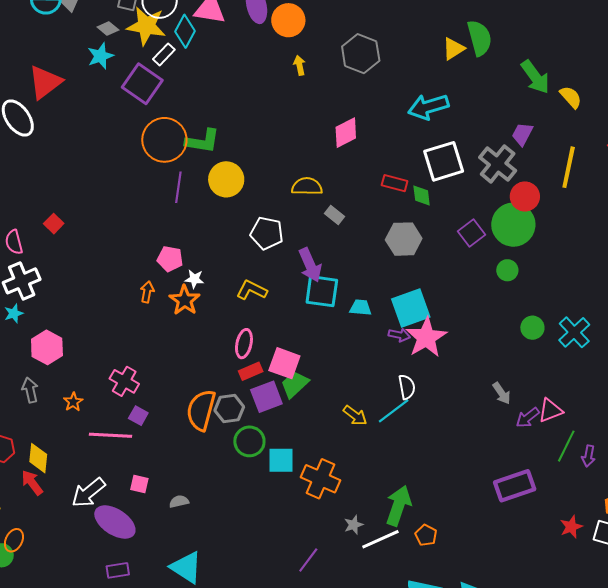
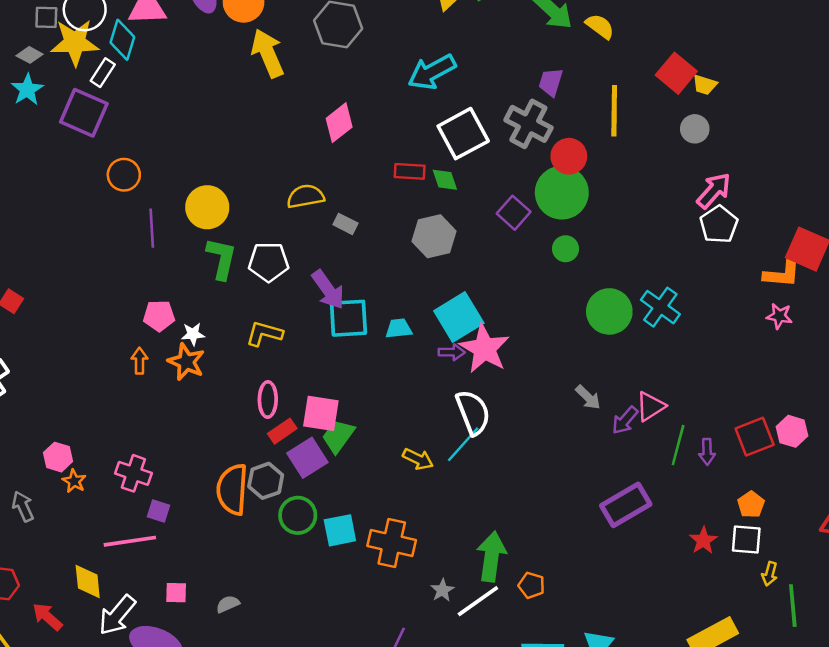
yellow arrow: (299, 65) -> (268, 53), size x2.0
orange circle: (164, 140) -> (124, 175), size x0.6
green L-shape: (202, 141) -> (221, 258), moved, turned -75
green circle: (532, 328) -> (609, 311), size x1.6
pink hexagon: (47, 347) -> (58, 457), moved, size x0.7
white semicircle: (407, 387) -> (473, 412), size x1.5
orange star: (73, 402) -> (74, 481), moved
yellow diamond: (38, 458) -> (88, 582), moved

